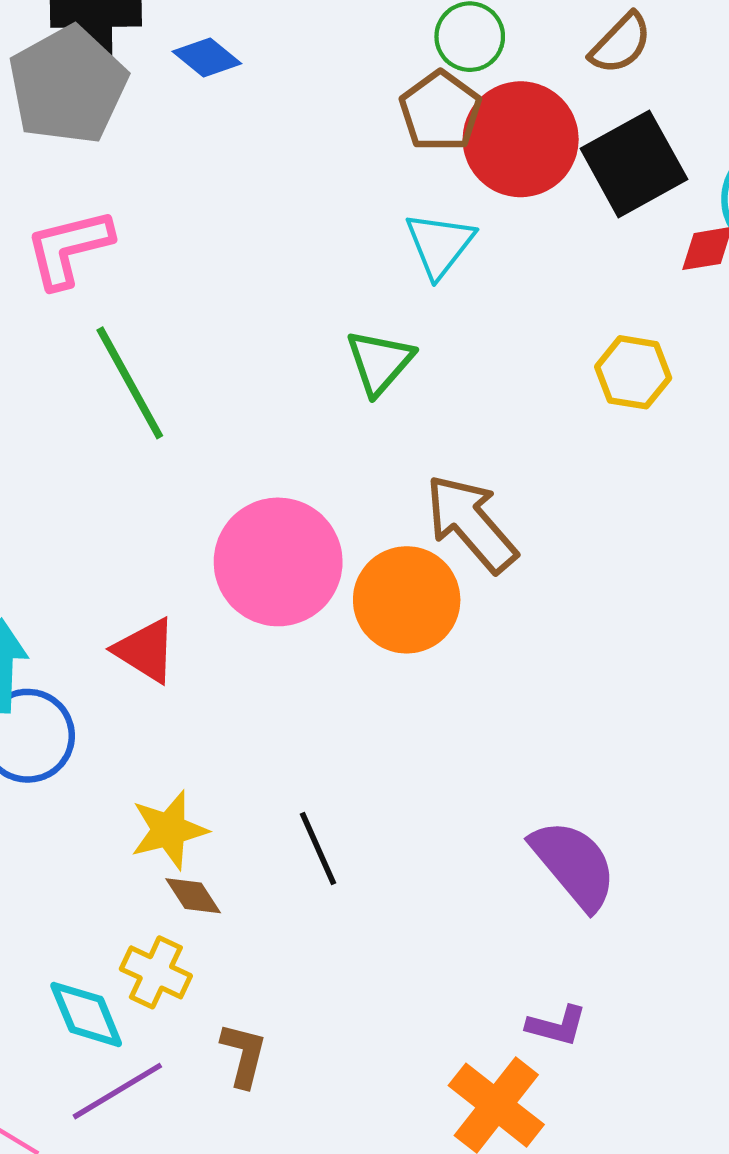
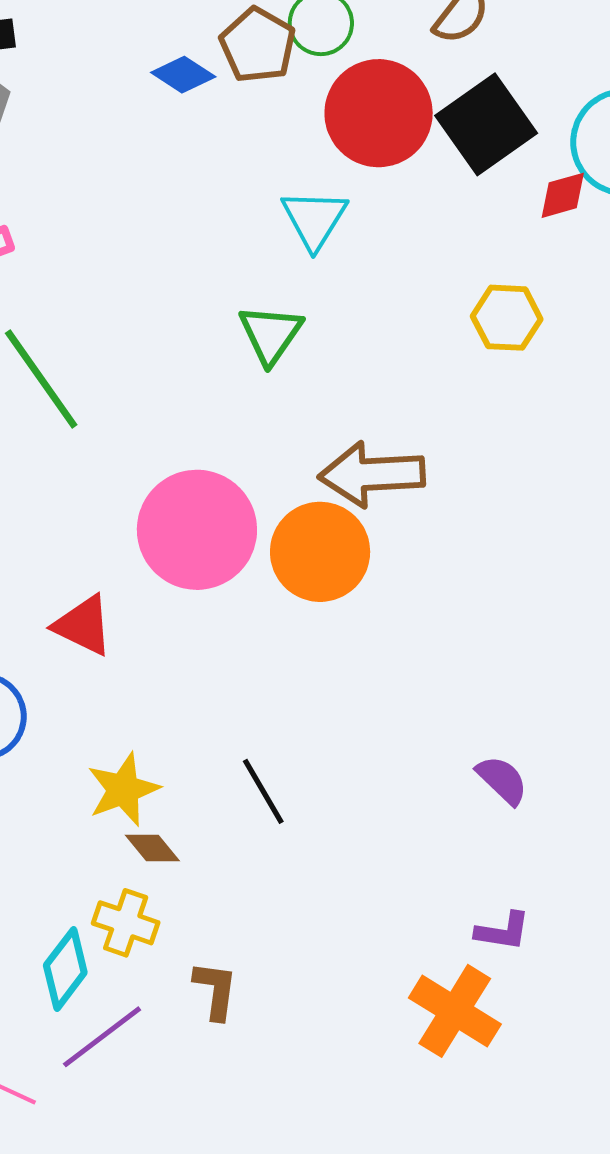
blue diamond: (207, 58) -> (183, 75), moved
brown pentagon: (440, 111) -> (258, 45), moved
brown arrow: (471, 523) -> (372, 474), turned -46
purple semicircle: (574, 864) -> (502, 780), size x0.6
cyan diamond: (86, 1014) -> (65, 969), turned 66

